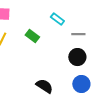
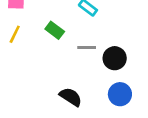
gray line: (78, 34) -> (87, 48), moved

